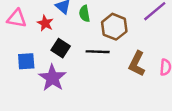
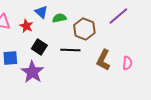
green semicircle: (85, 14) -> (59, 18), turned 88

